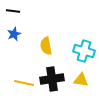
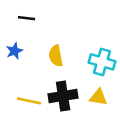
black line: (13, 11) -> (27, 18), moved
blue star: (14, 34) -> (14, 51), moved

